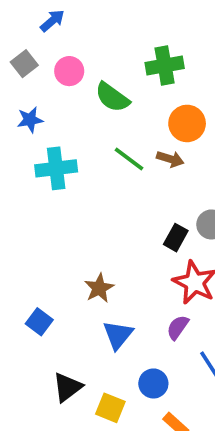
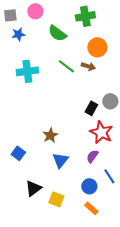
gray square: (24, 64) -> (10, 15), turned 32
pink circle: (69, 71) -> (35, 11), moved
blue star: (30, 120) -> (18, 34), moved
blue circle: (153, 383) -> (89, 186), moved

